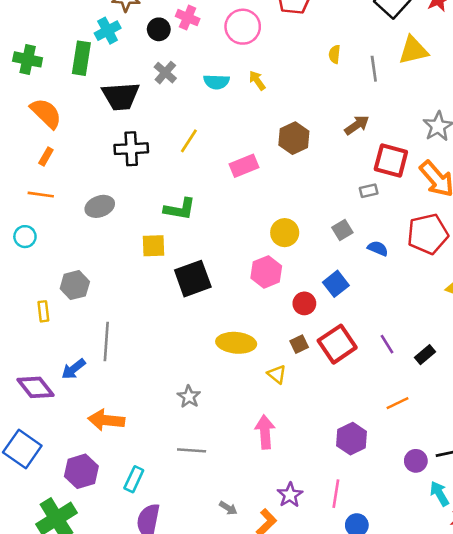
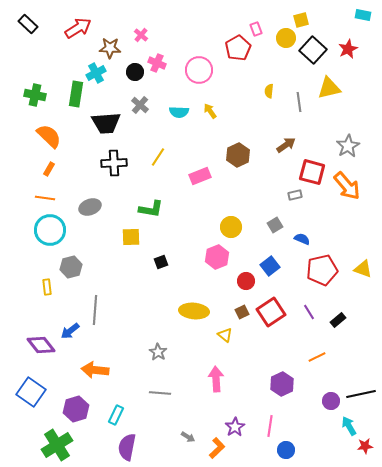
red pentagon: (428, 234) -> (322, 270), moved
cyan circle: (25, 237) -> (50, 230), moved, size x1.8
black square: (193, 279) -> (161, 262), size x0.5

